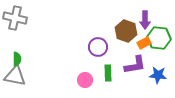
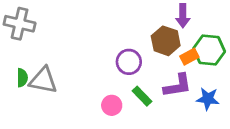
purple arrow: (145, 20) -> (183, 16), moved
green rectangle: (108, 73) -> (142, 96), turned -42
gray triangle: (15, 76) -> (43, 80), moved

